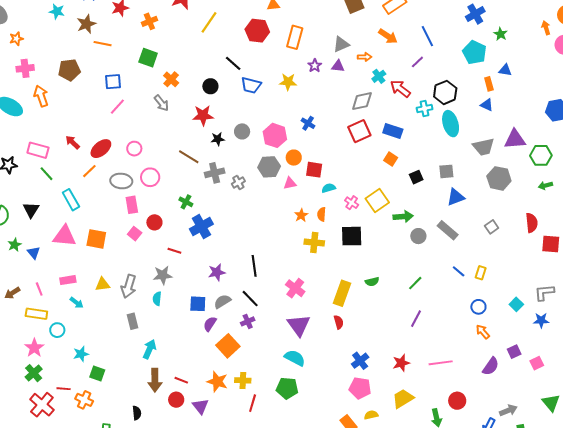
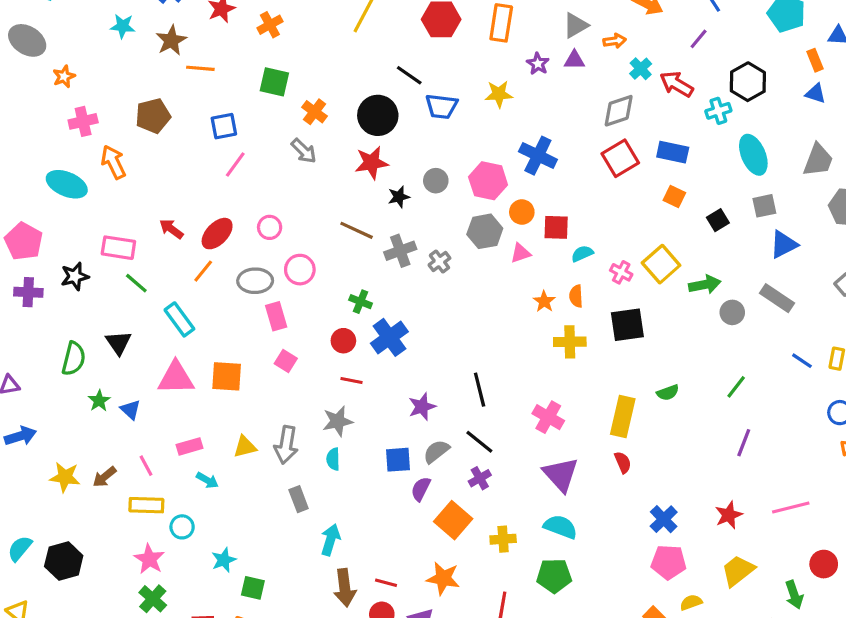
black circle: (210, 86) -> (378, 115), size x1.6
blue cross: (308, 123) -> (538, 156), size x1.6
cyan ellipse: (451, 124) -> (753, 155), moved
gray trapezoid: (483, 147) -> (818, 160), turned -50
red circle: (154, 222) -> (343, 341), moved
yellow cross: (243, 380) -> (503, 539), moved

